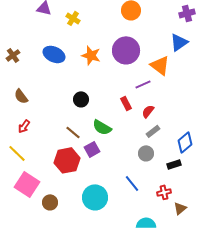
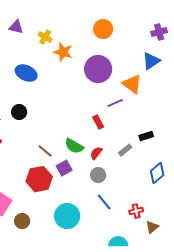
orange star: (91, 55) -> (63, 52), moved
black circle: (81, 99) -> (19, 112), moved
red semicircle: (148, 111) -> (96, 153), moved
blue diamond: (185, 142) -> (157, 173), moved
gray circle: (146, 153) -> (98, 175), moved
black rectangle: (174, 164) -> (146, 136), moved

